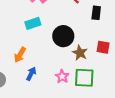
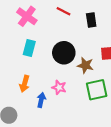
cyan rectangle: (33, 23) -> (29, 48), turned -42
pink star: (62, 76) -> (59, 87), moved

